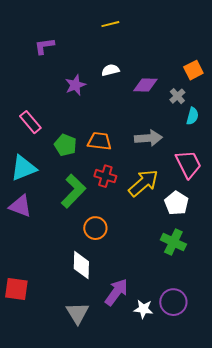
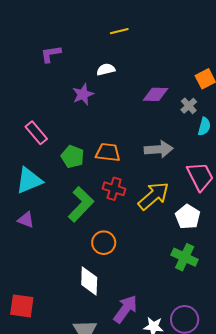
white semicircle: (110, 70) -> (106, 69), moved
purple triangle: (20, 206) -> (26, 220), size x0.7

